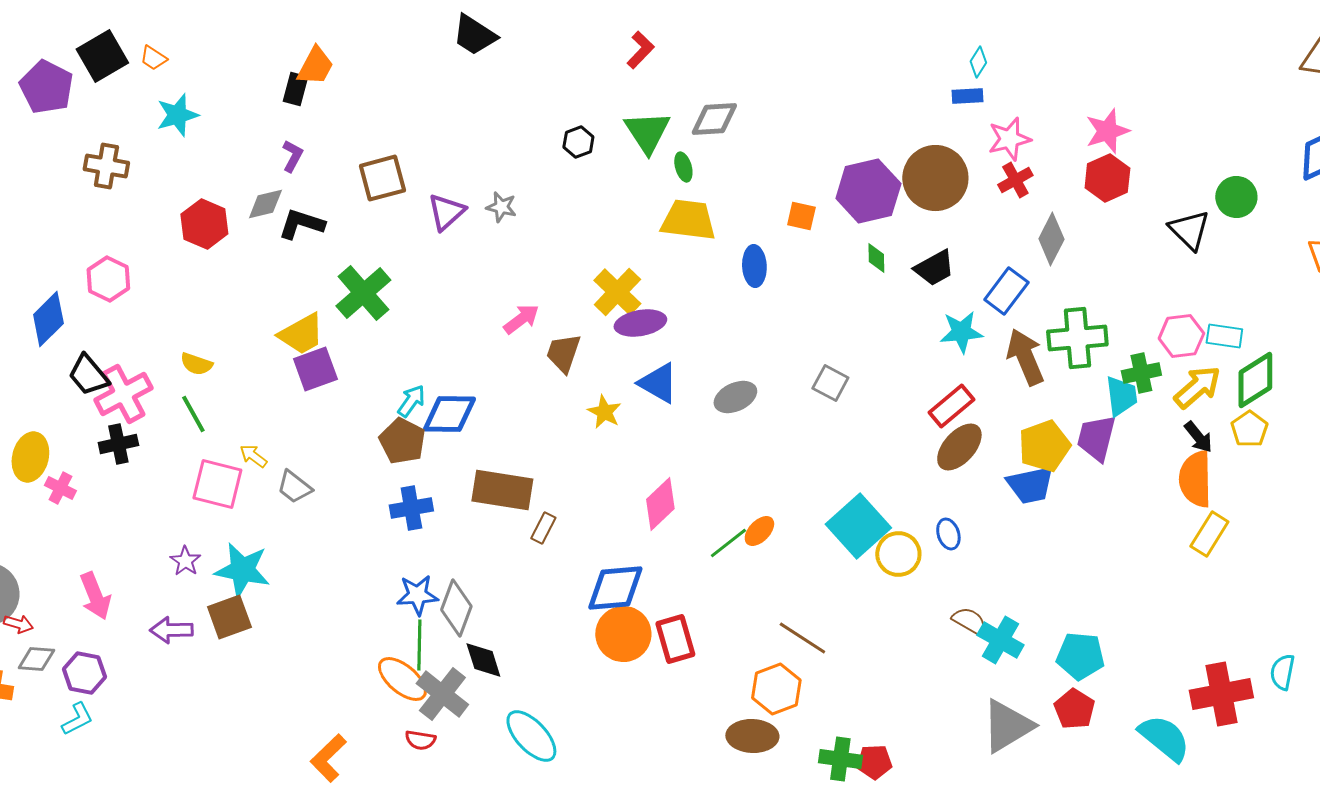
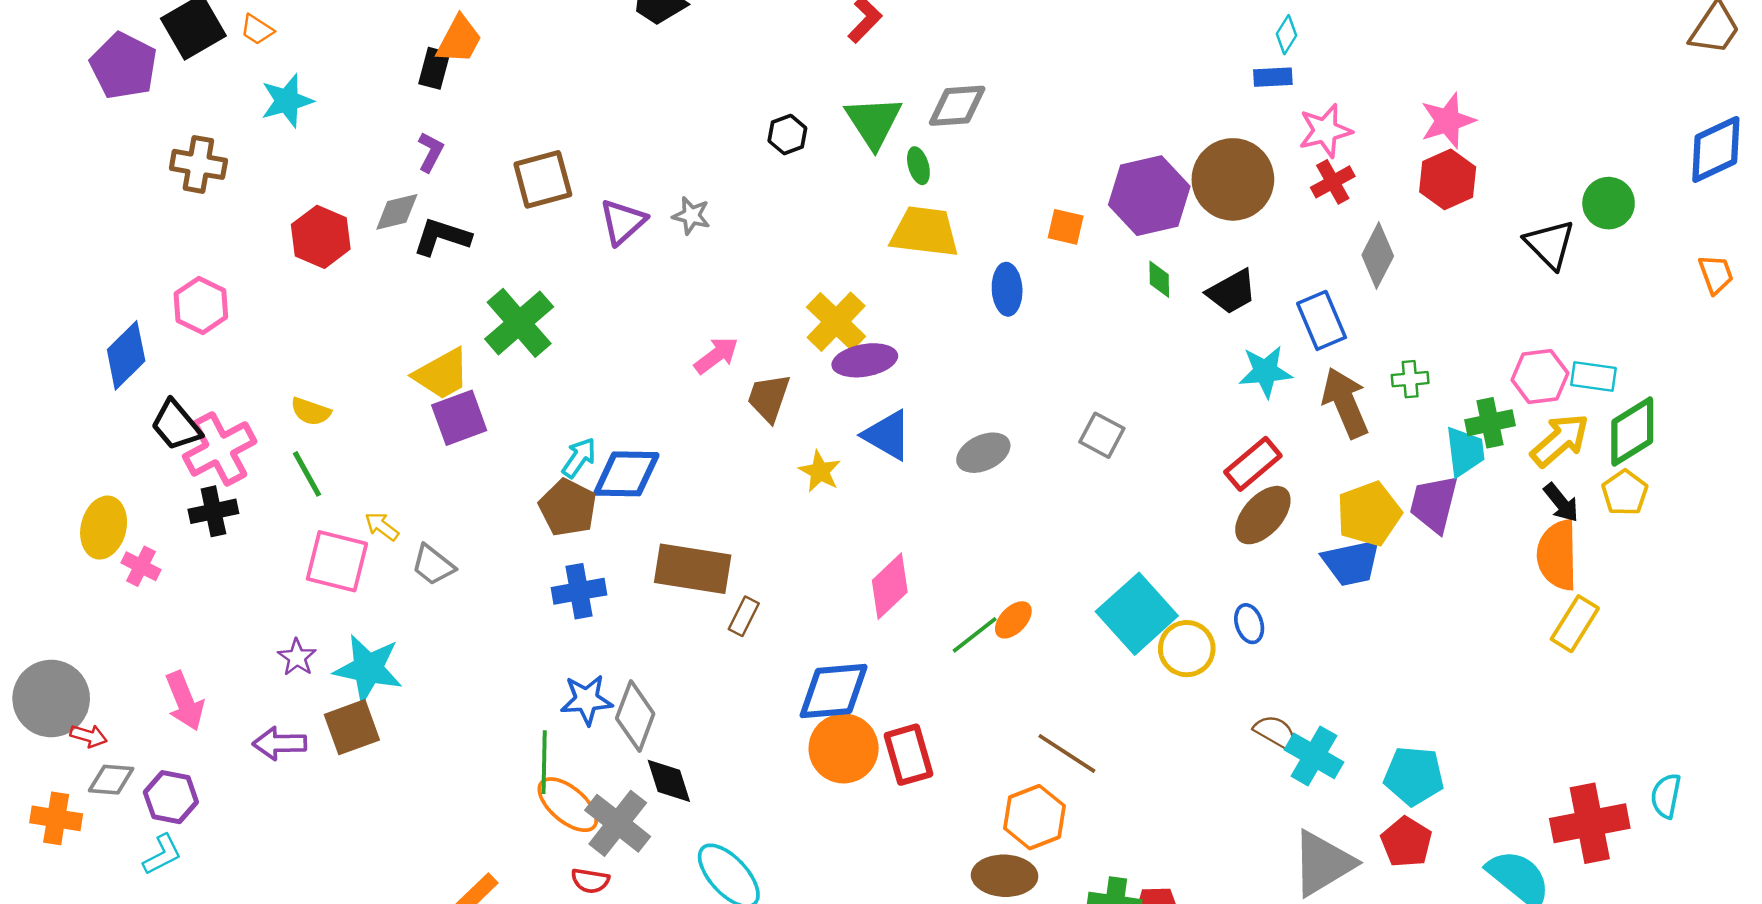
blue rectangle: (1006, 291) -> (1322, 320), turned -60
green cross: (1077, 338) -> (1410, 379), size x0.5
green line: (419, 645) -> (544, 762), moved

